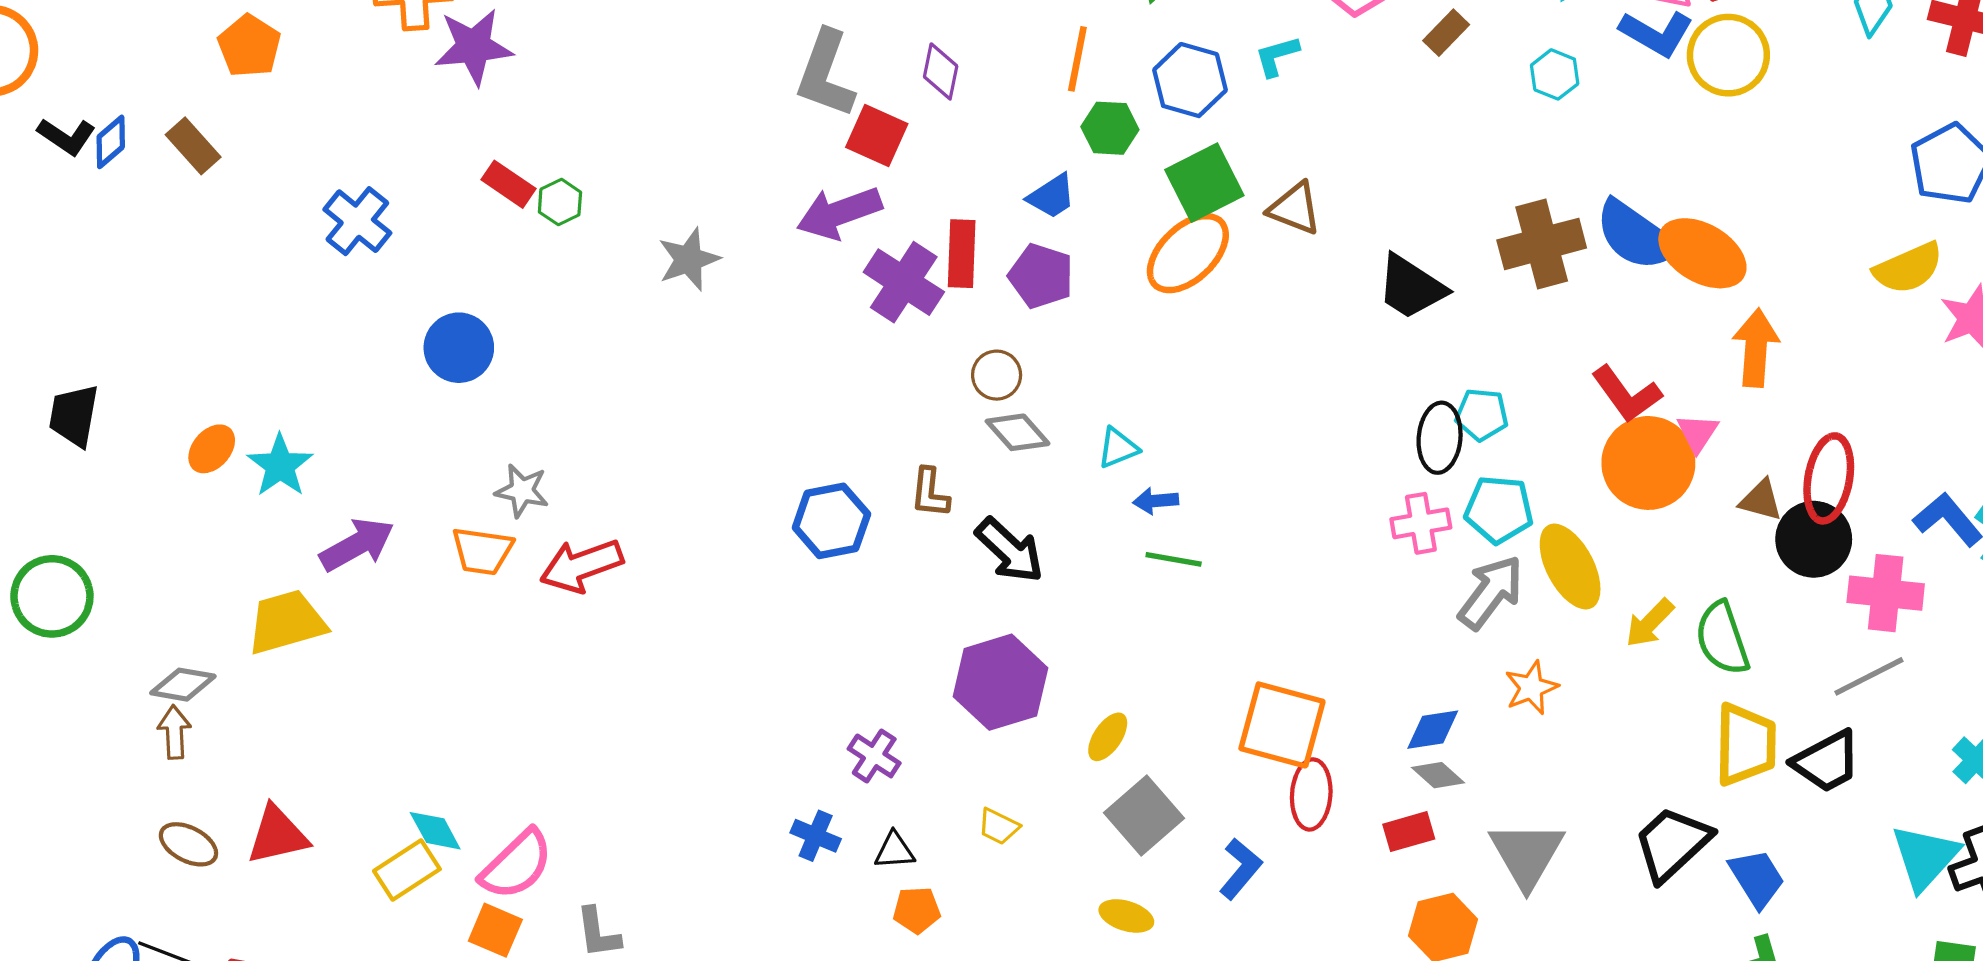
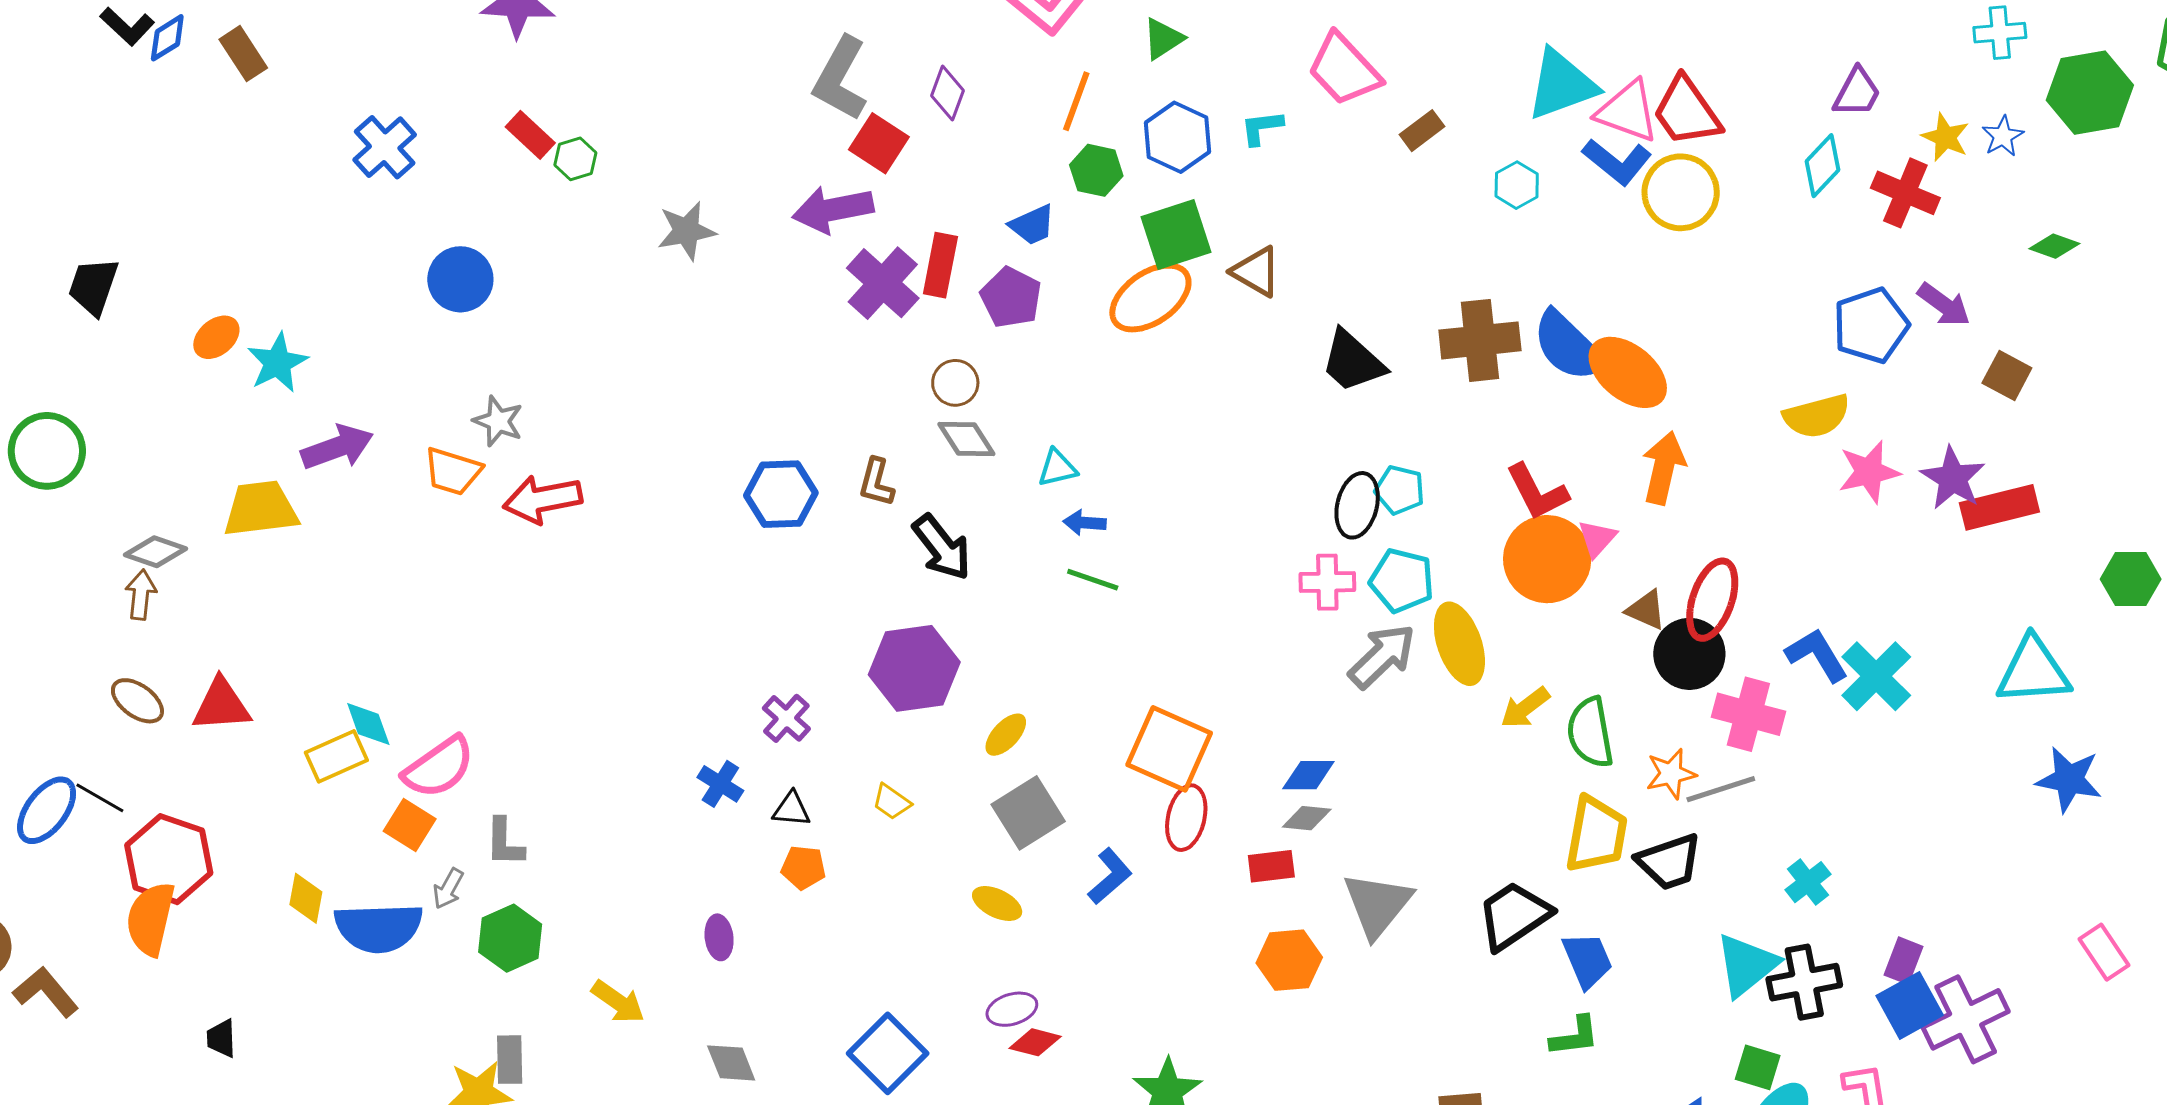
orange star: (1531, 688) -> (1671, 774), moved
gray diamond: (1438, 775) -> (1307, 818), turned -45

